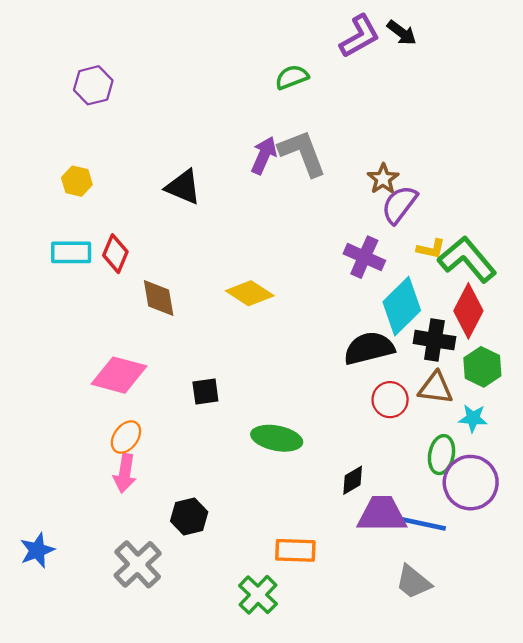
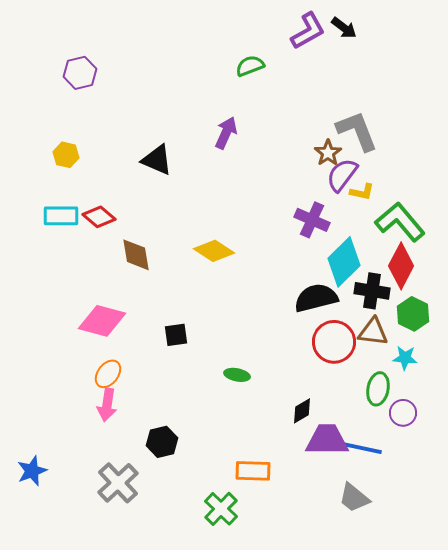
gray L-shape: (302, 153) -> (357, 131), moved
yellow L-shape: (431, 249) -> (362, 192), moved
red diamond: (115, 254) -> (99, 217), turned -72
red circle: (390, 400) -> (334, 342), size x1.4
green ellipse: (277, 438) -> (237, 375), size x0.6
purple circle: (471, 483) -> (403, 413), size x0.6

